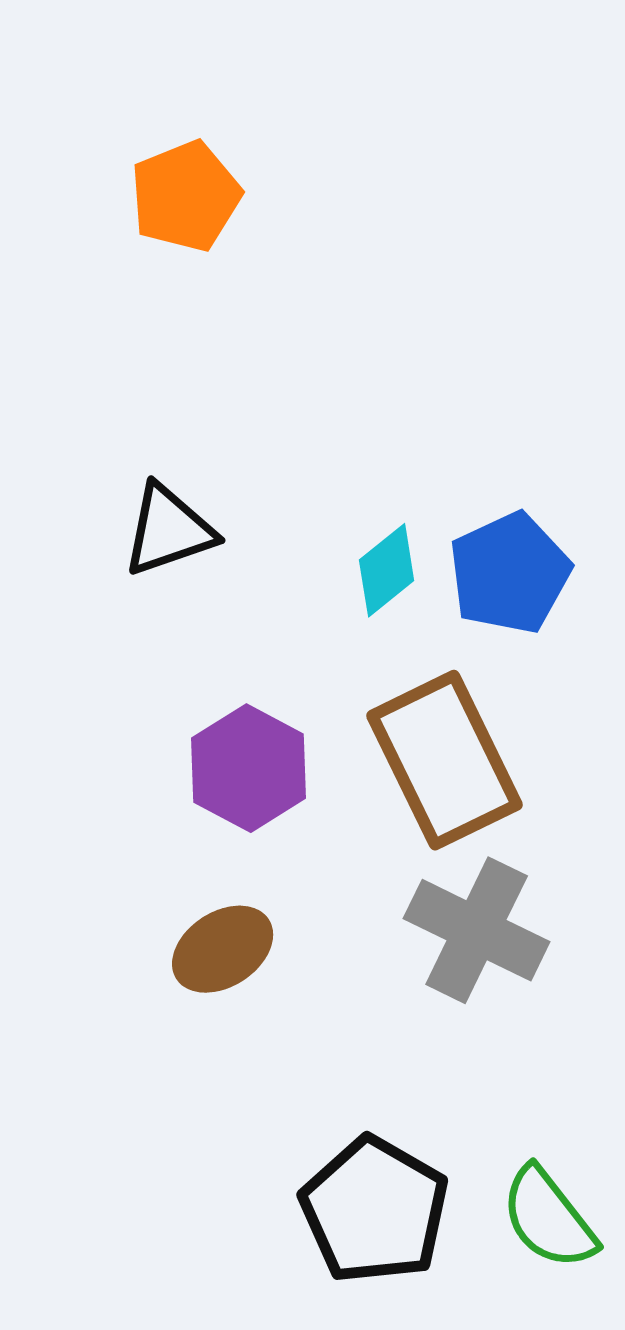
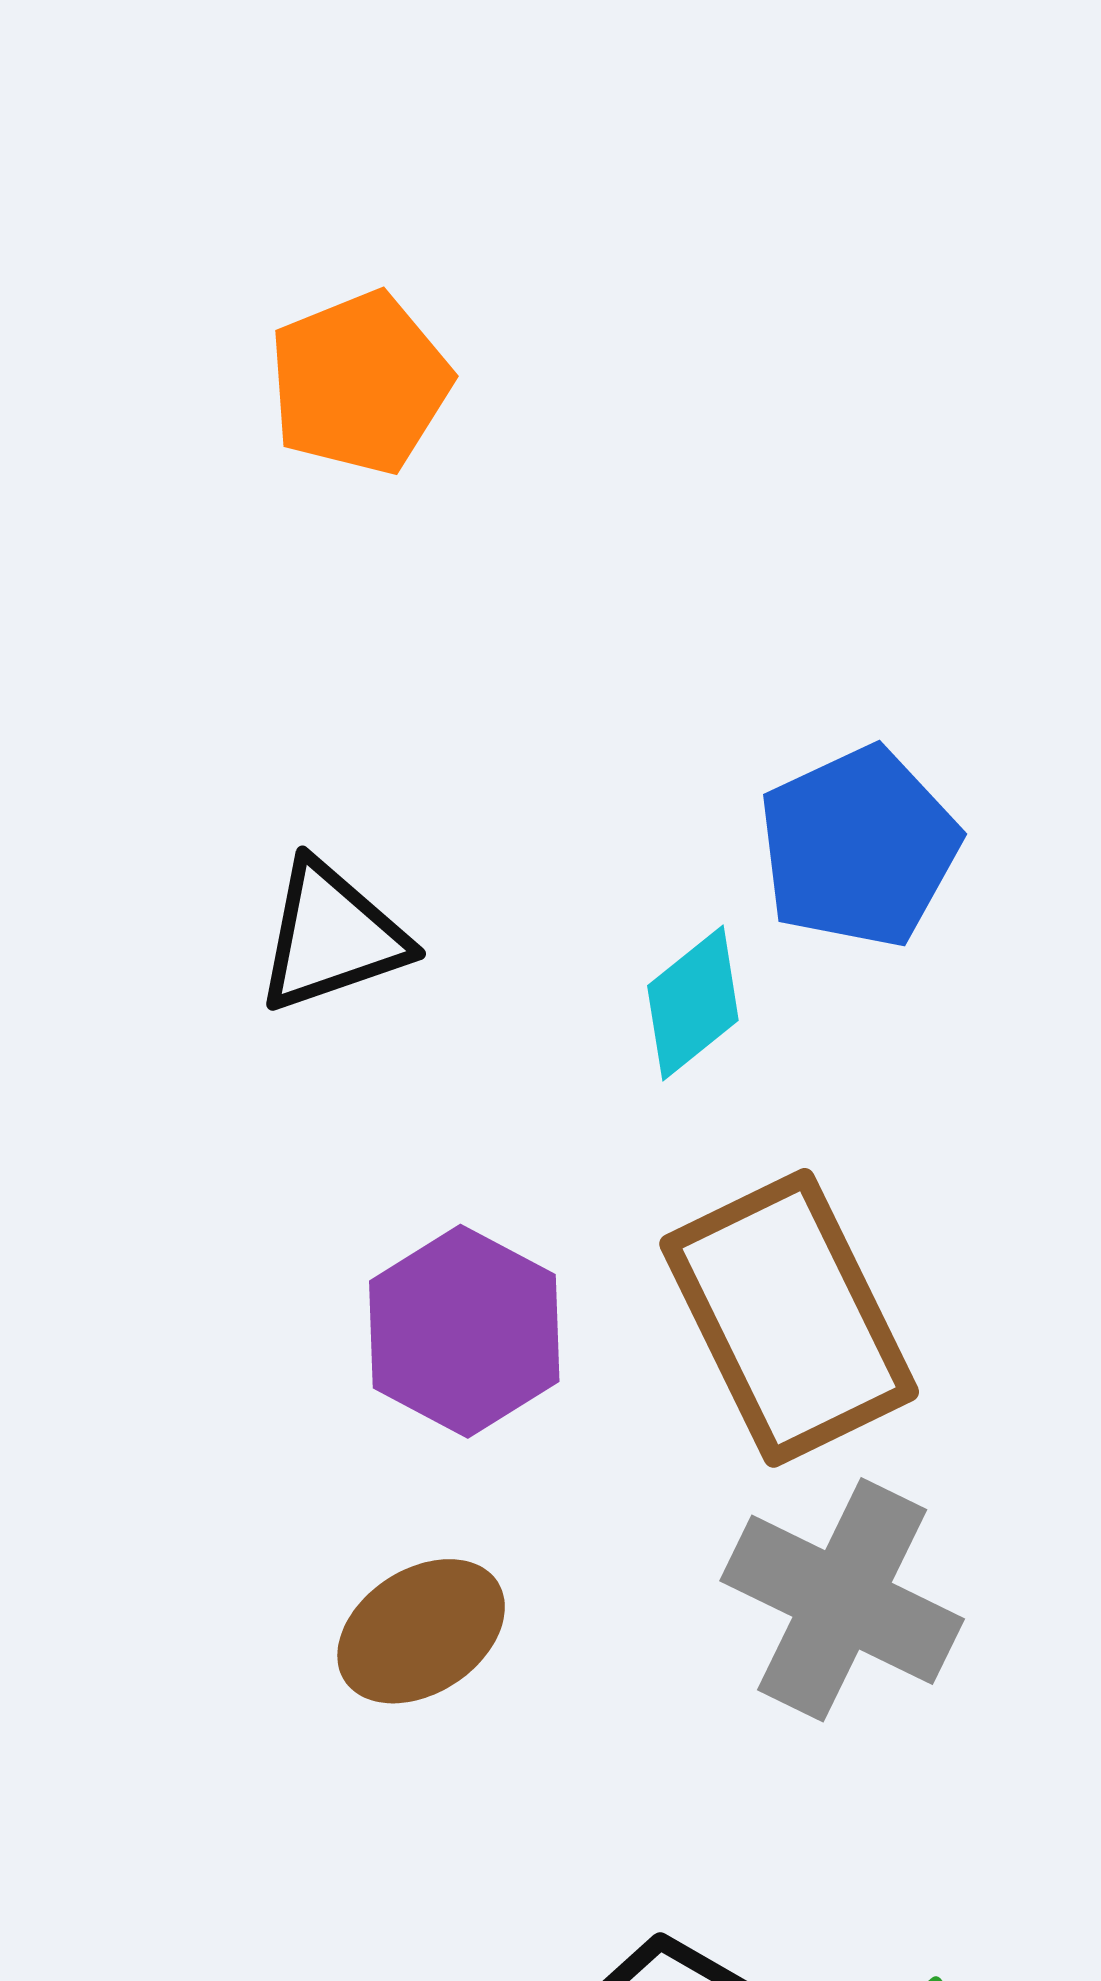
blue pentagon: (510, 573) -> (859, 847), moved

